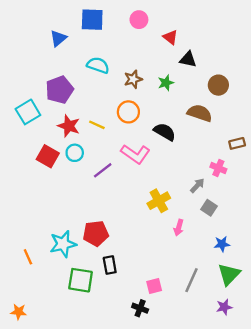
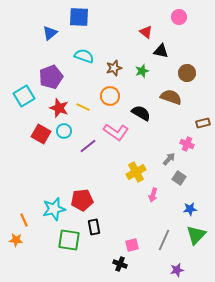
pink circle: (139, 20) -> (179, 17), moved
purple star: (224, 307) -> (177, 270), moved
orange star: (19, 312) -> (16, 240), moved

